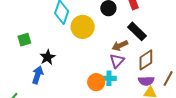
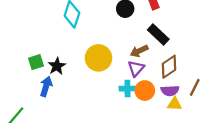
yellow circle: (83, 27) -> (98, 58), moved
green square: (24, 40) -> (36, 62), moved
orange circle: (96, 82) -> (145, 91), moved

